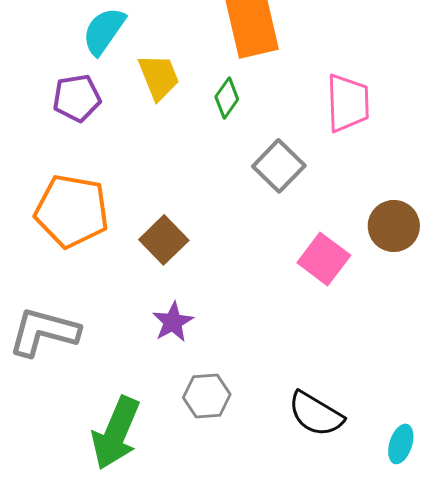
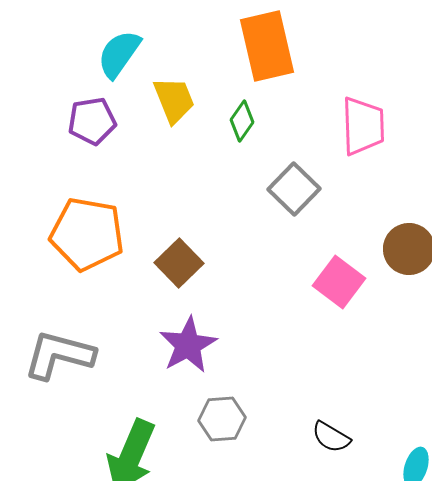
purple star: (173, 322) -> (188, 345), size x1.4
black semicircle: (316, 414) -> (331, 437), size x0.7

